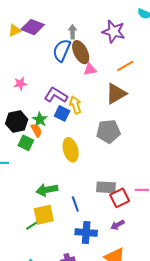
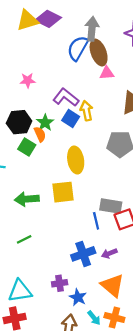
yellow triangle: (15, 30) -> (28, 20), size x1.5
gray arrow: (73, 32) -> (92, 29), size x1.5
green arrow: (47, 190) -> (27, 199), moved
blue line: (75, 204) -> (96, 221), moved
yellow square: (44, 215) -> (63, 192), moved
purple arrow: (117, 225) -> (109, 253), moved
blue cross: (86, 233) -> (83, 254), turned -30

